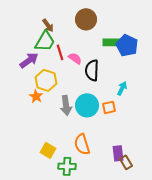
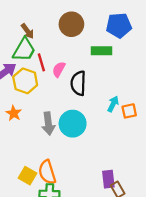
blue pentagon: (127, 45) -> (119, 25), moved, turned -30
pink semicircle: (75, 58) -> (59, 69), turned -96
yellow hexagon: (46, 80) -> (25, 81), moved
orange square: (109, 107) -> (129, 111), moved
orange semicircle: (82, 144) -> (47, 172), moved

